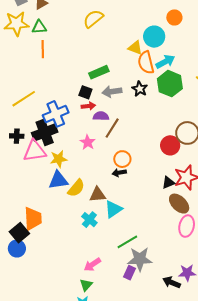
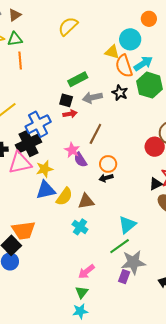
purple semicircle: (101, 116) -> (80, 160), moved, turned -119
cyan triangle: (113, 209) -> (127, 225), moved
orange trapezoid: (33, 219) -> (24, 230), turned 90

